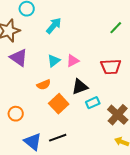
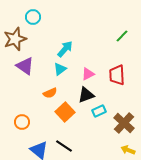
cyan arrow: (54, 26) -> (65, 49), moved
pink triangle: (73, 61) -> (88, 74), moved
red trapezoid: (111, 67) -> (117, 75), turned 90
black line: (58, 138) -> (64, 146), turned 54

